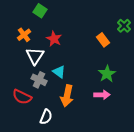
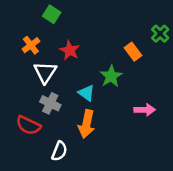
cyan triangle: (59, 72) -> (86, 93), moved
green star: (107, 74) -> (111, 76), moved
pink arrow: (102, 95) -> (145, 110), moved

